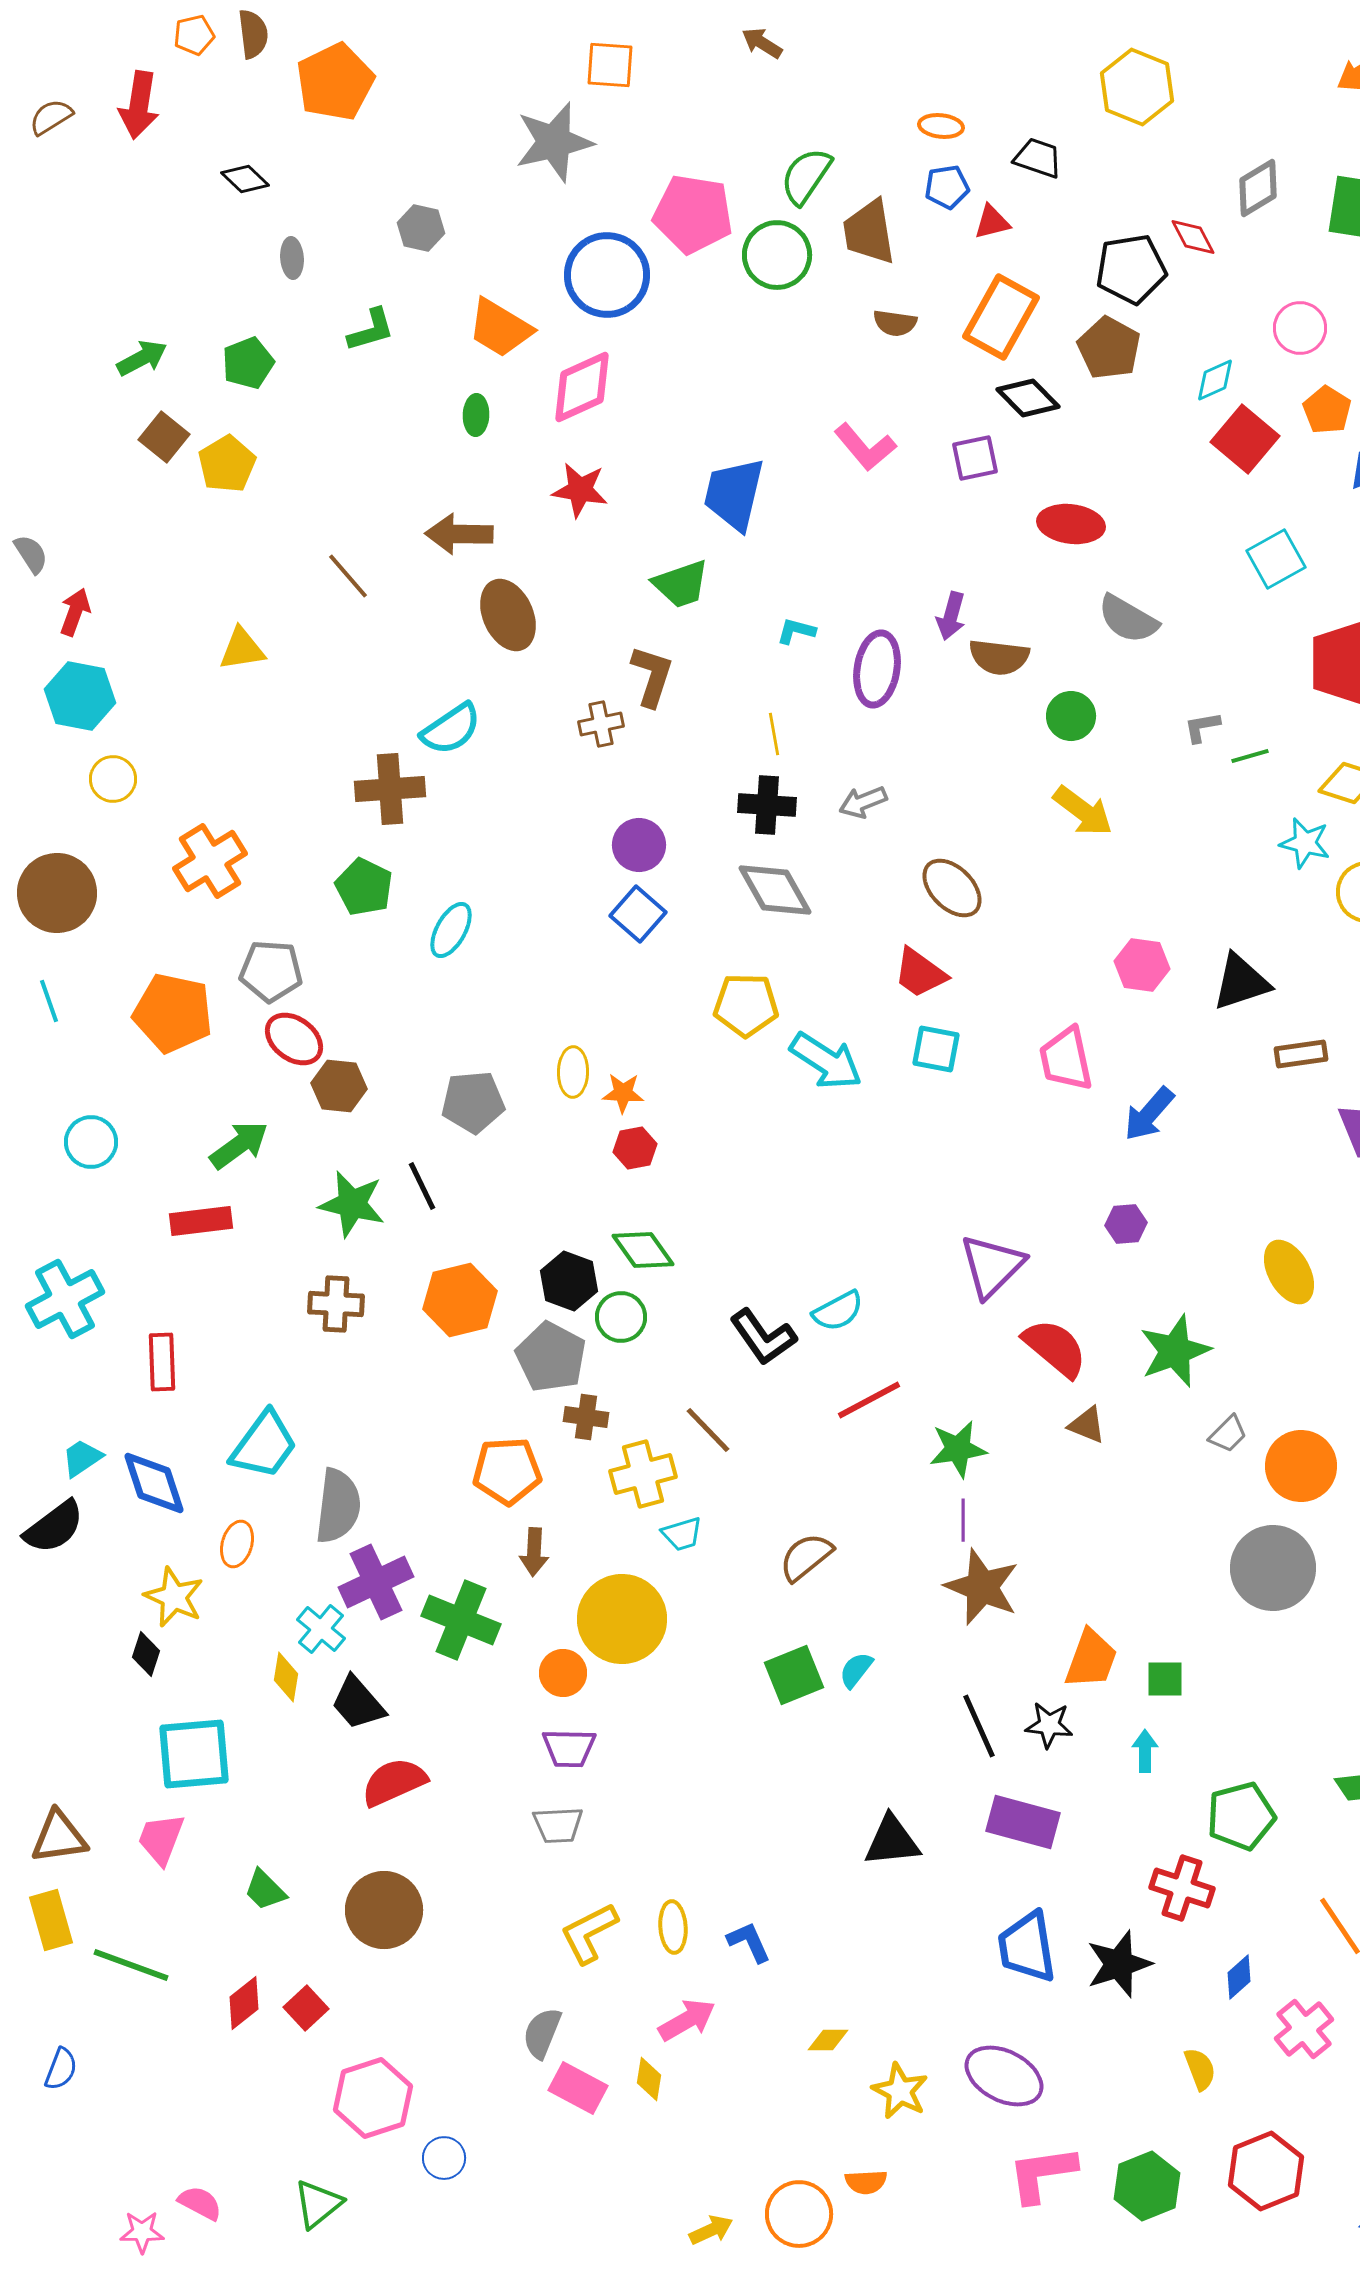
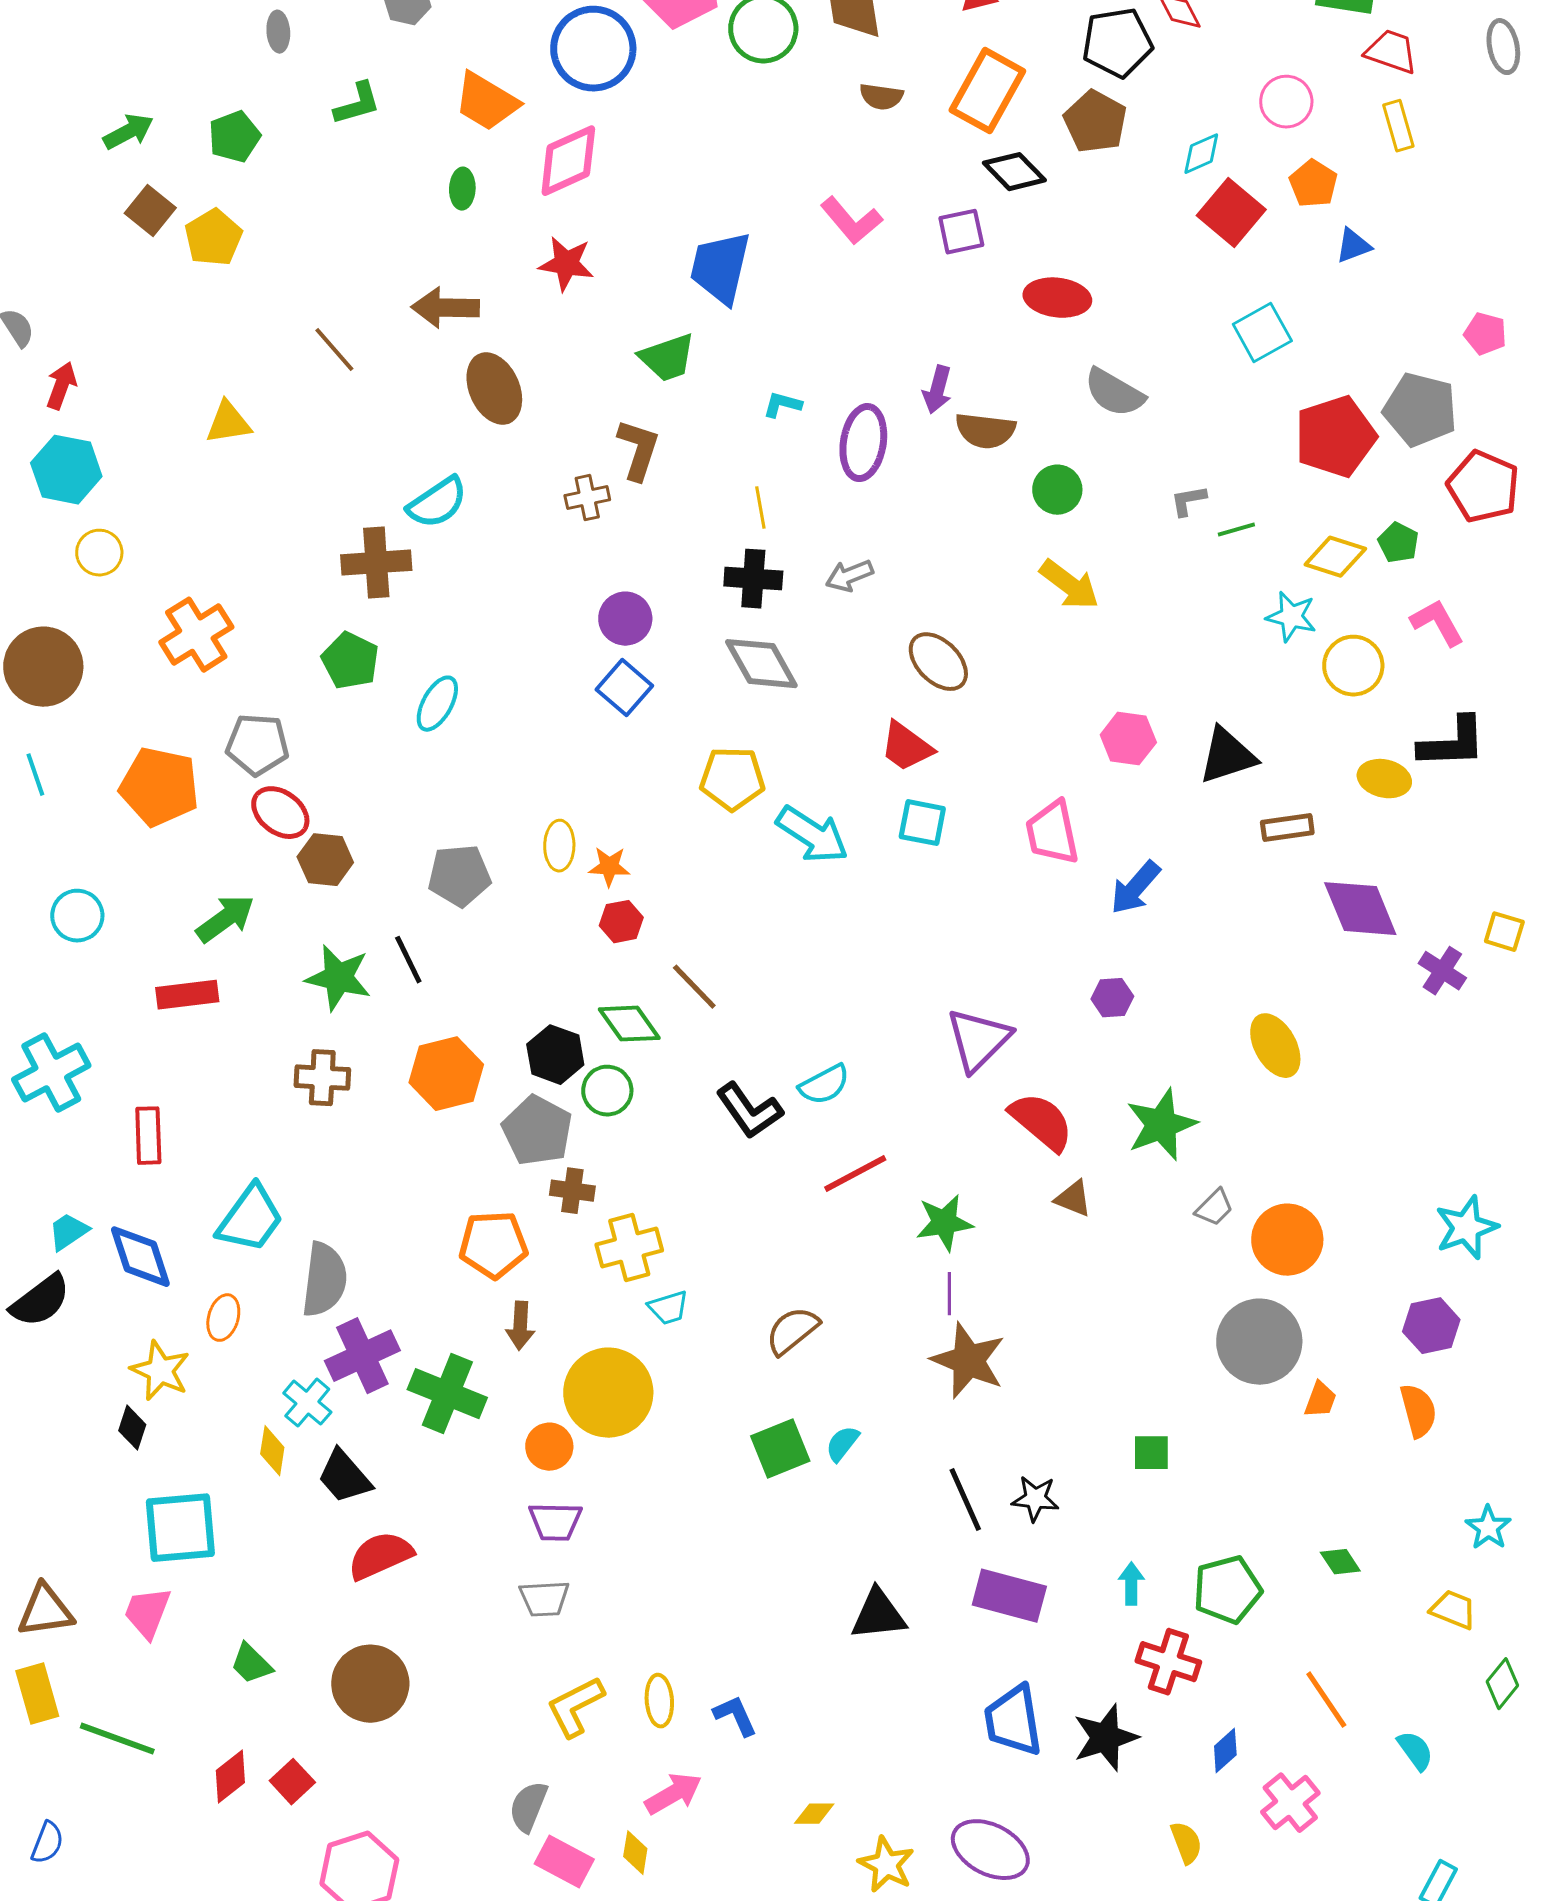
brown line: (708, 1430) -> (694, 987), moved
orange trapezoid: (1091, 1659) -> (1320, 1400), moved, size x0.6
cyan arrow: (1145, 1751) -> (1131, 1584), moved

